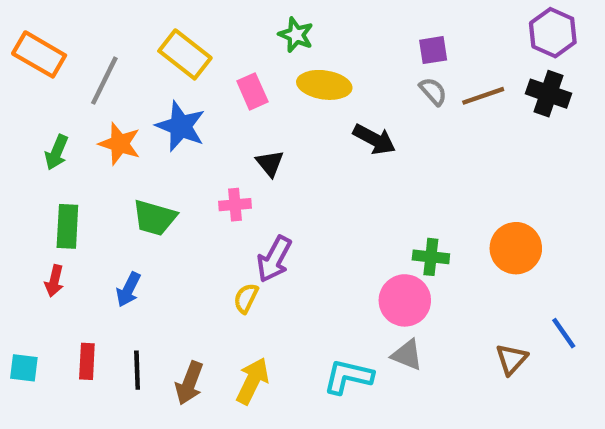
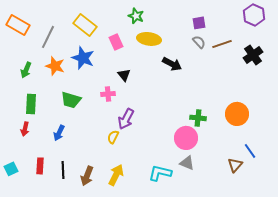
black cross: (548, 94) -> (253, 55), moved, turned 36
blue line: (564, 333) -> (250, 151), moved
cyan square: (24, 368) -> (11, 169), turned -32

